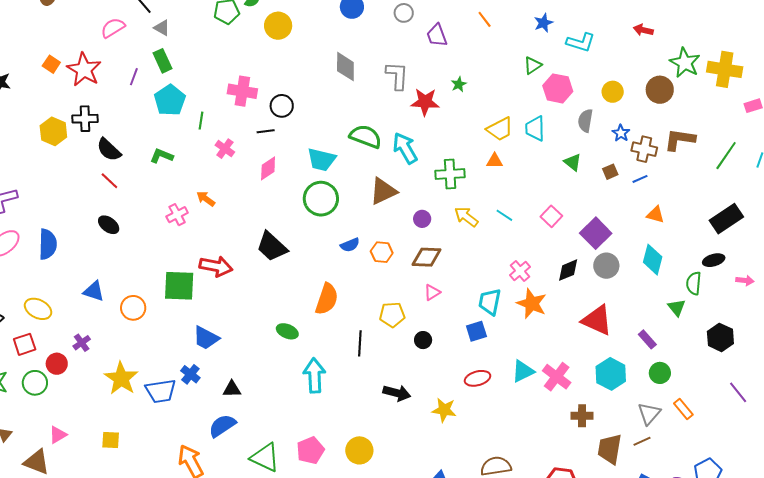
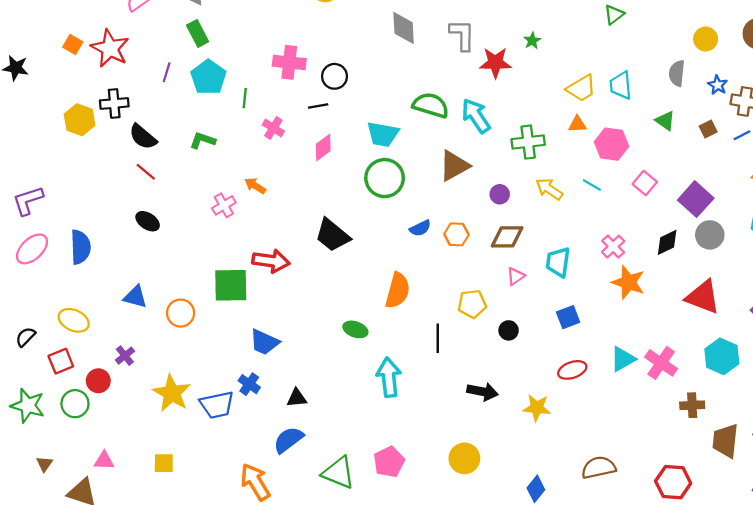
purple line: (134, 77) -> (167, 72), moved
pink hexagon: (558, 88) -> (612, 144), moved
cyan trapezoid: (490, 302) -> (558, 262), moved
pink triangle: (58, 435) -> (104, 461), turned 36
yellow circle: (359, 450) -> (464, 458), moved

